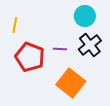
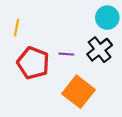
cyan circle: (85, 16) -> (107, 18), moved

